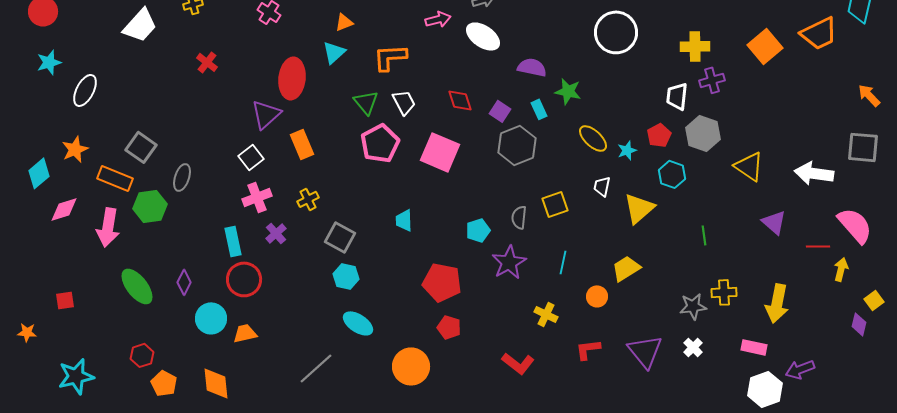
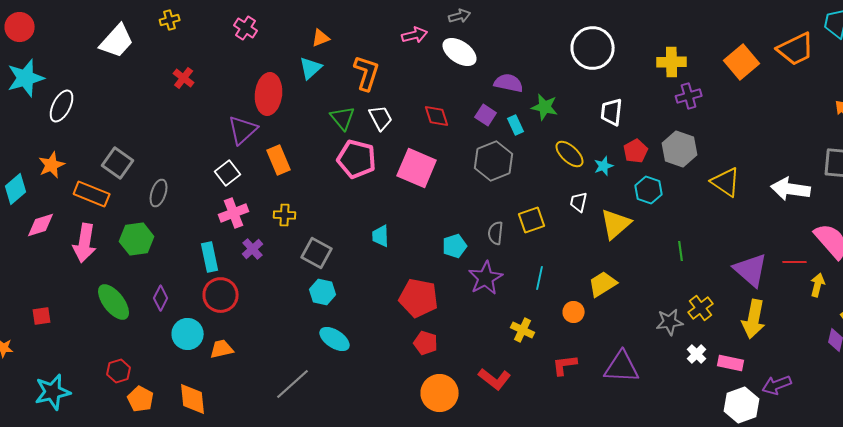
orange L-shape: (390, 57) -> (367, 73), turned 111
cyan star: (49, 62) -> (26, 78), size x1.5
white trapezoid: (677, 96) -> (612, 112), moved
purple square: (500, 111) -> (486, 115), moved
pink pentagon: (380, 143) -> (357, 159), turned -30
yellow cross: (308, 199) -> (285, 215), turned 30
green hexagon: (150, 206) -> (137, 239), moved
purple triangle: (774, 222) -> (751, 270), moved, size x1.4
yellow cross: (724, 292) -> (701, 308), turned -35
white cross: (693, 347) -> (697, 354), moved
purple triangle: (645, 351) -> (622, 367), turned -48
orange circle: (411, 366) -> (440, 393), moved

